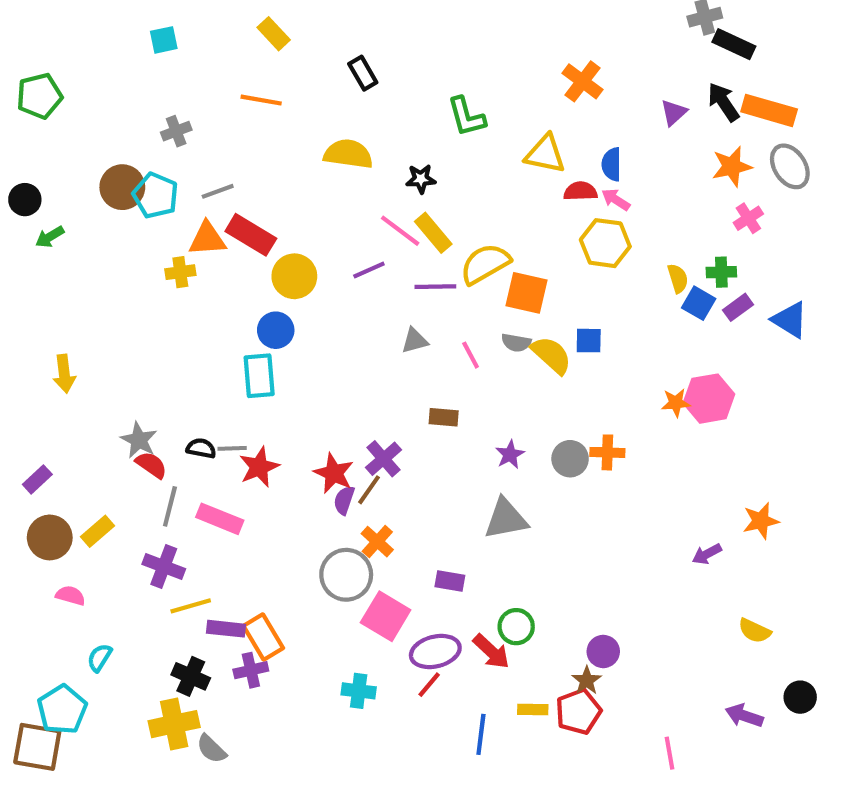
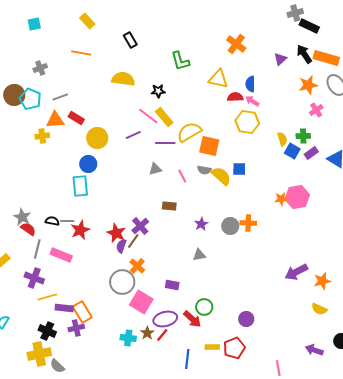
red rectangle: (251, 235) -> (76, 118), size x0.7
gray triangle: (506, 519) -> (199, 255), size x0.6
orange star: (761, 521) -> (322, 281), moved
purple arrow: (707, 554) -> (296, 272), size x1.6
brown star: (587, 681) -> (147, 333), moved

